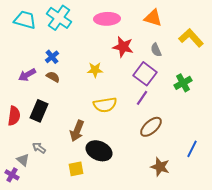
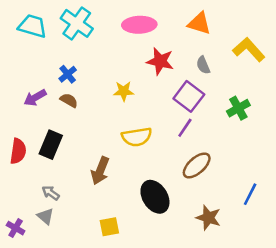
black ellipse: (99, 151) -> (155, 197), moved, turned 35
gray triangle: (23, 160) -> (45, 216), moved
yellow square: (76, 169) -> (109, 227), moved

